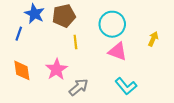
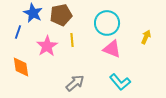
pink star: (57, 69) -> (47, 46), moved

